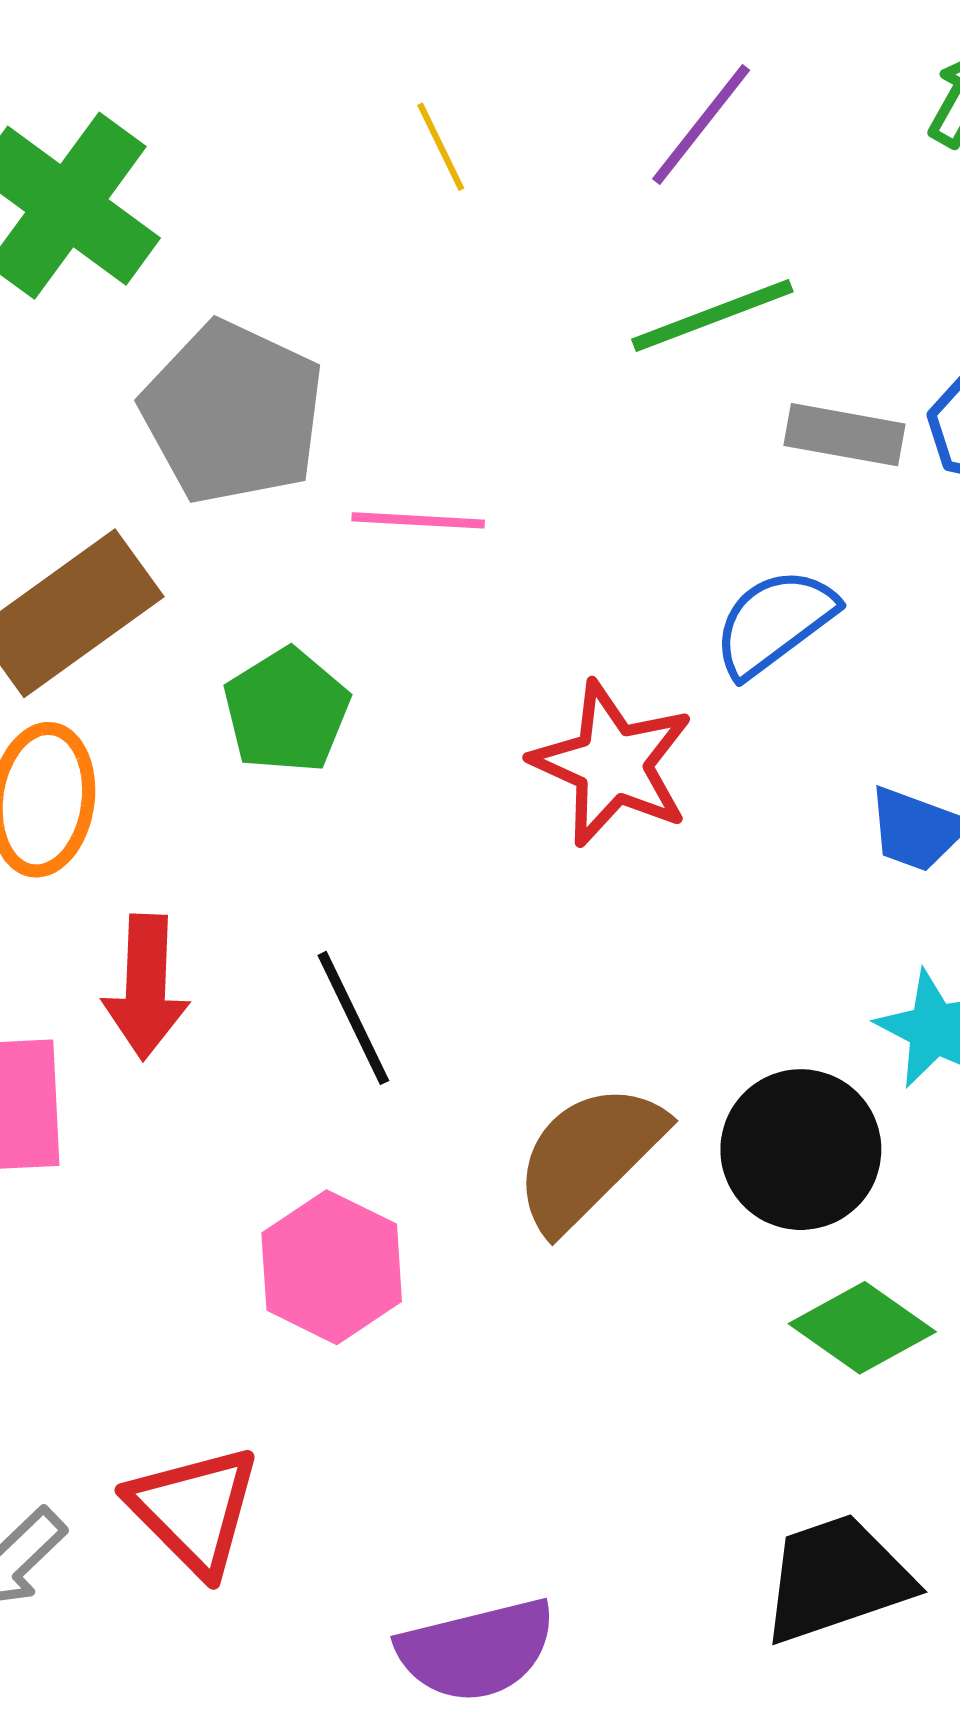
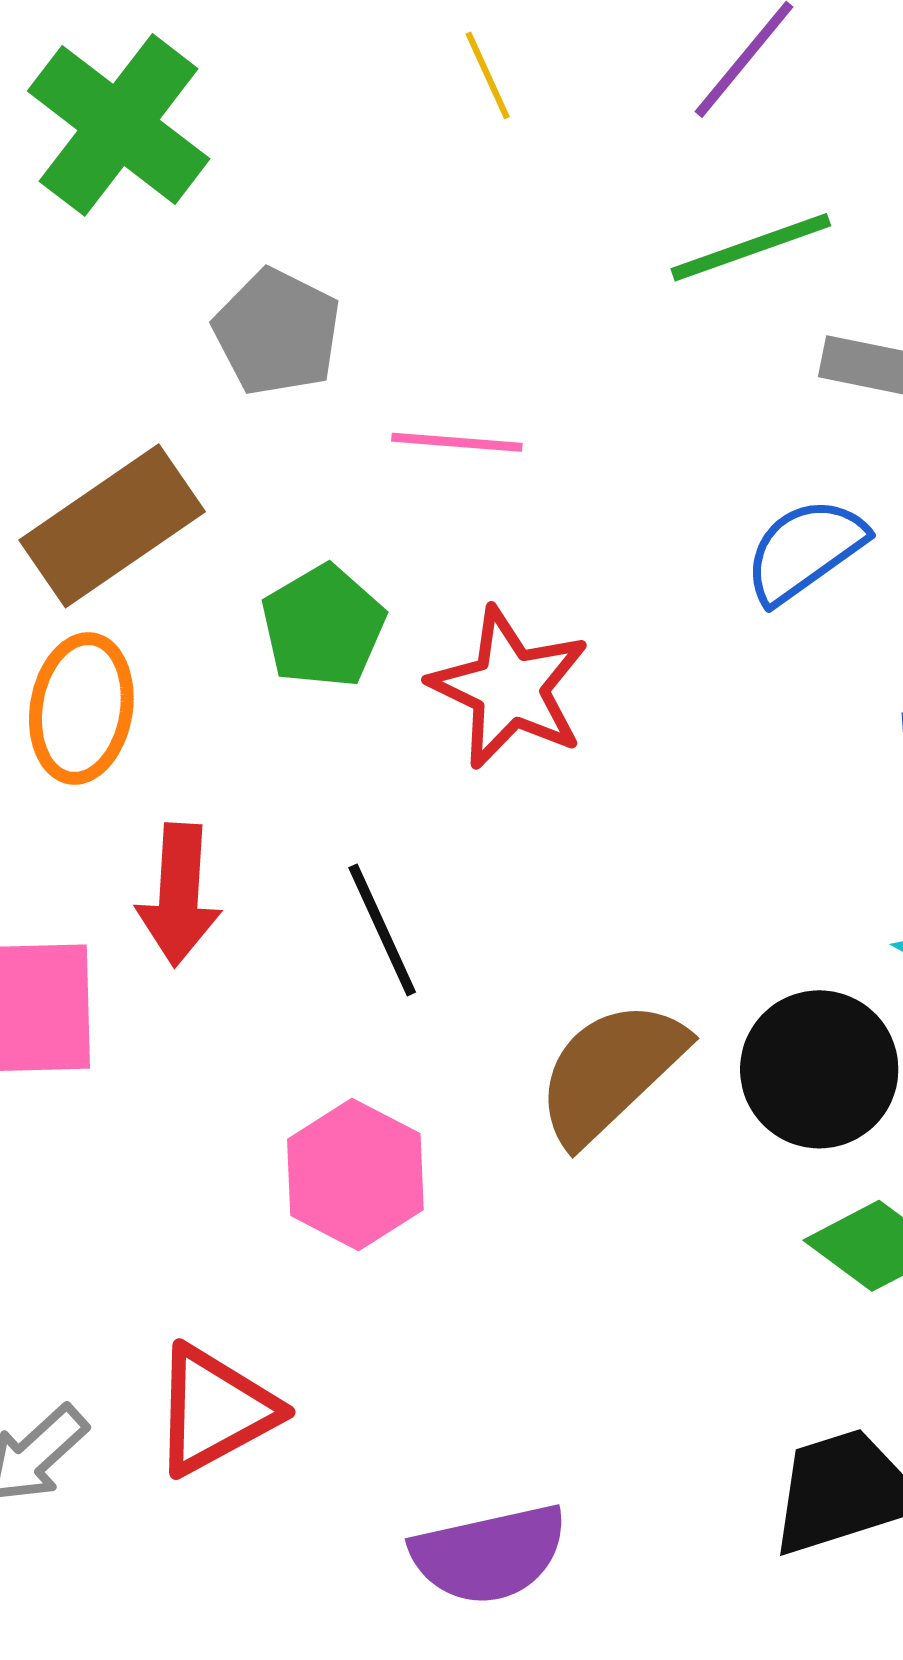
gray pentagon: (233, 413) -> (277, 332), size x0.7
red star: (612, 764) -> (509, 688), moved
red triangle: (194, 1510) -> (215, 1410), turned 45

